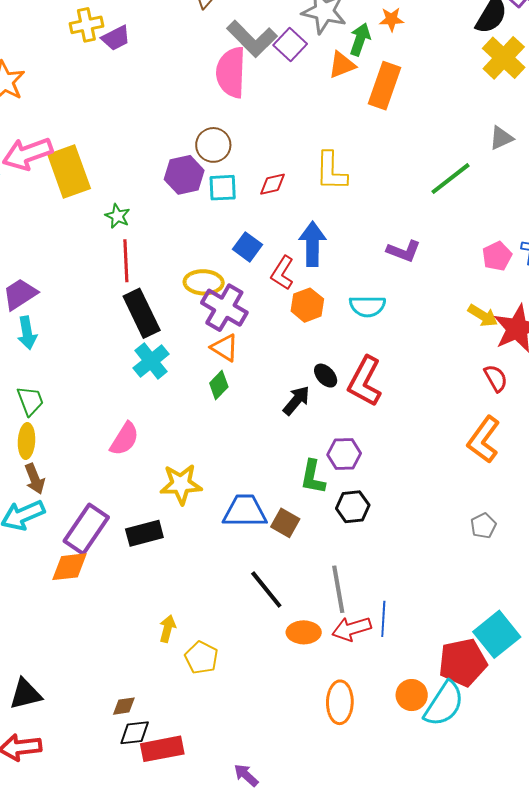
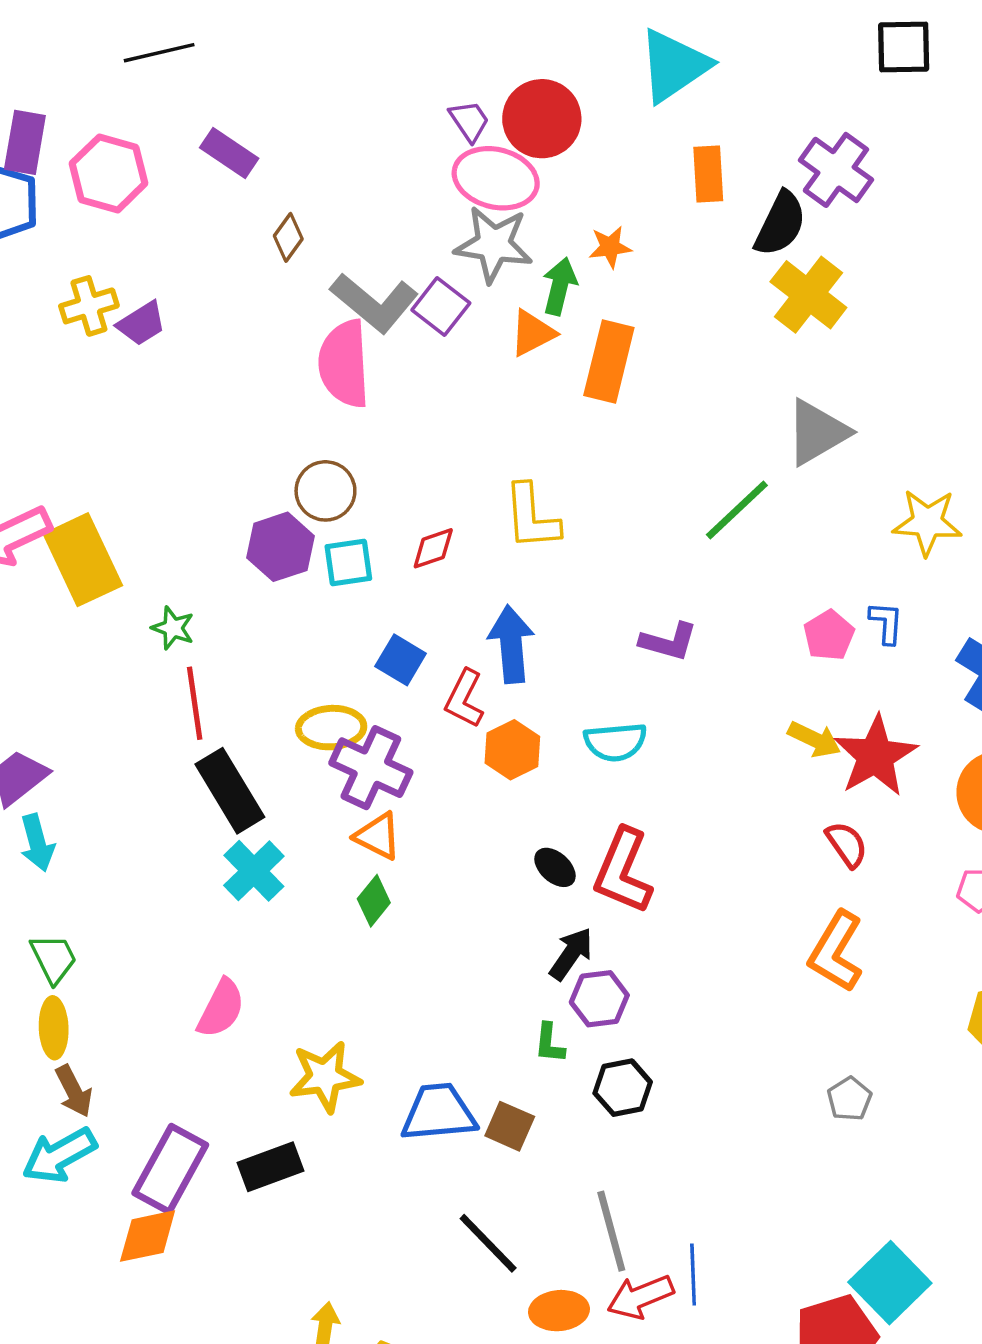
gray triangle: (501, 138) -> (817, 432), size x1.6
black arrow: (296, 400) -> (571, 954), moved
green L-shape: (313, 477) -> (549, 1043), size x0.7

